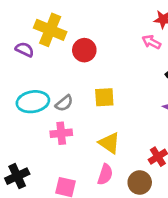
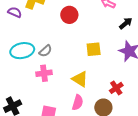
red circle: (84, 50) -> (69, 15), moved
yellow square: (104, 97) -> (94, 49), moved

